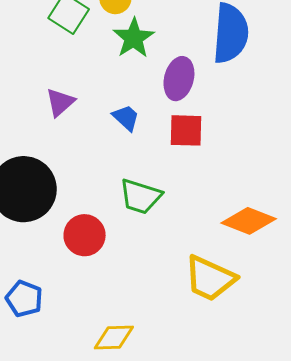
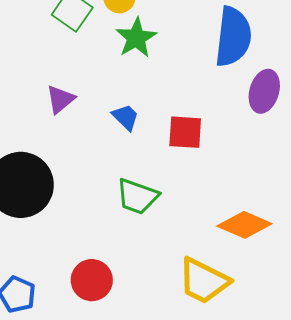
purple ellipse: (179, 79) -> (264, 91), moved
red circle: (85, 235) -> (92, 280), moved

